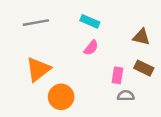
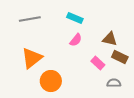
brown triangle: (141, 37) -> (110, 39), moved
pink rectangle: (117, 75) -> (98, 63), turned -56
gray semicircle: (126, 96) -> (114, 83), moved

